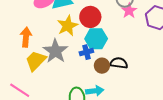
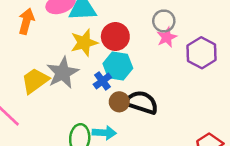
orange arrow: (26, 37) -> (26, 21), moved
blue cross: (86, 52) -> (102, 81), turned -32
black semicircle: (119, 63) -> (142, 102), size x1.4

